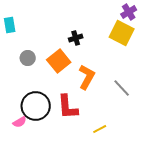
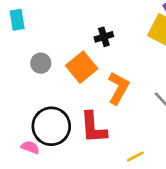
pink semicircle: (20, 122) -> (30, 147), turned -128

